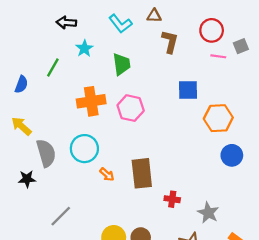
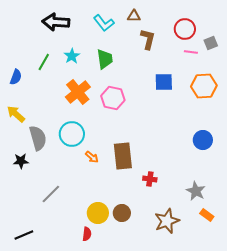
black arrow: (66, 23) -> (56, 22), size x1.5
cyan star: (84, 48) -> (72, 56), moved
orange cross: (91, 101) -> (78, 92), turned -30
orange hexagon: (218, 118) -> (204, 86), moved
gray star: (208, 213) -> (196, 191), moved

